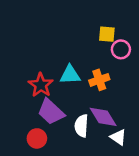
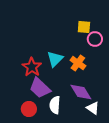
cyan triangle: (70, 75) -> (55, 59), turned -42
orange cross: (99, 80) -> (78, 63), turned -35
white semicircle: (81, 126) -> (55, 105), moved

